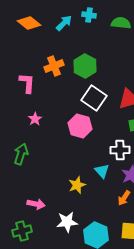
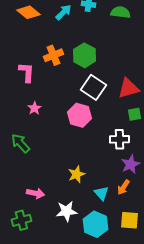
green arrow: (21, 154) -> (20, 143), turned -60
cyan triangle: (102, 171) -> (101, 193), moved

